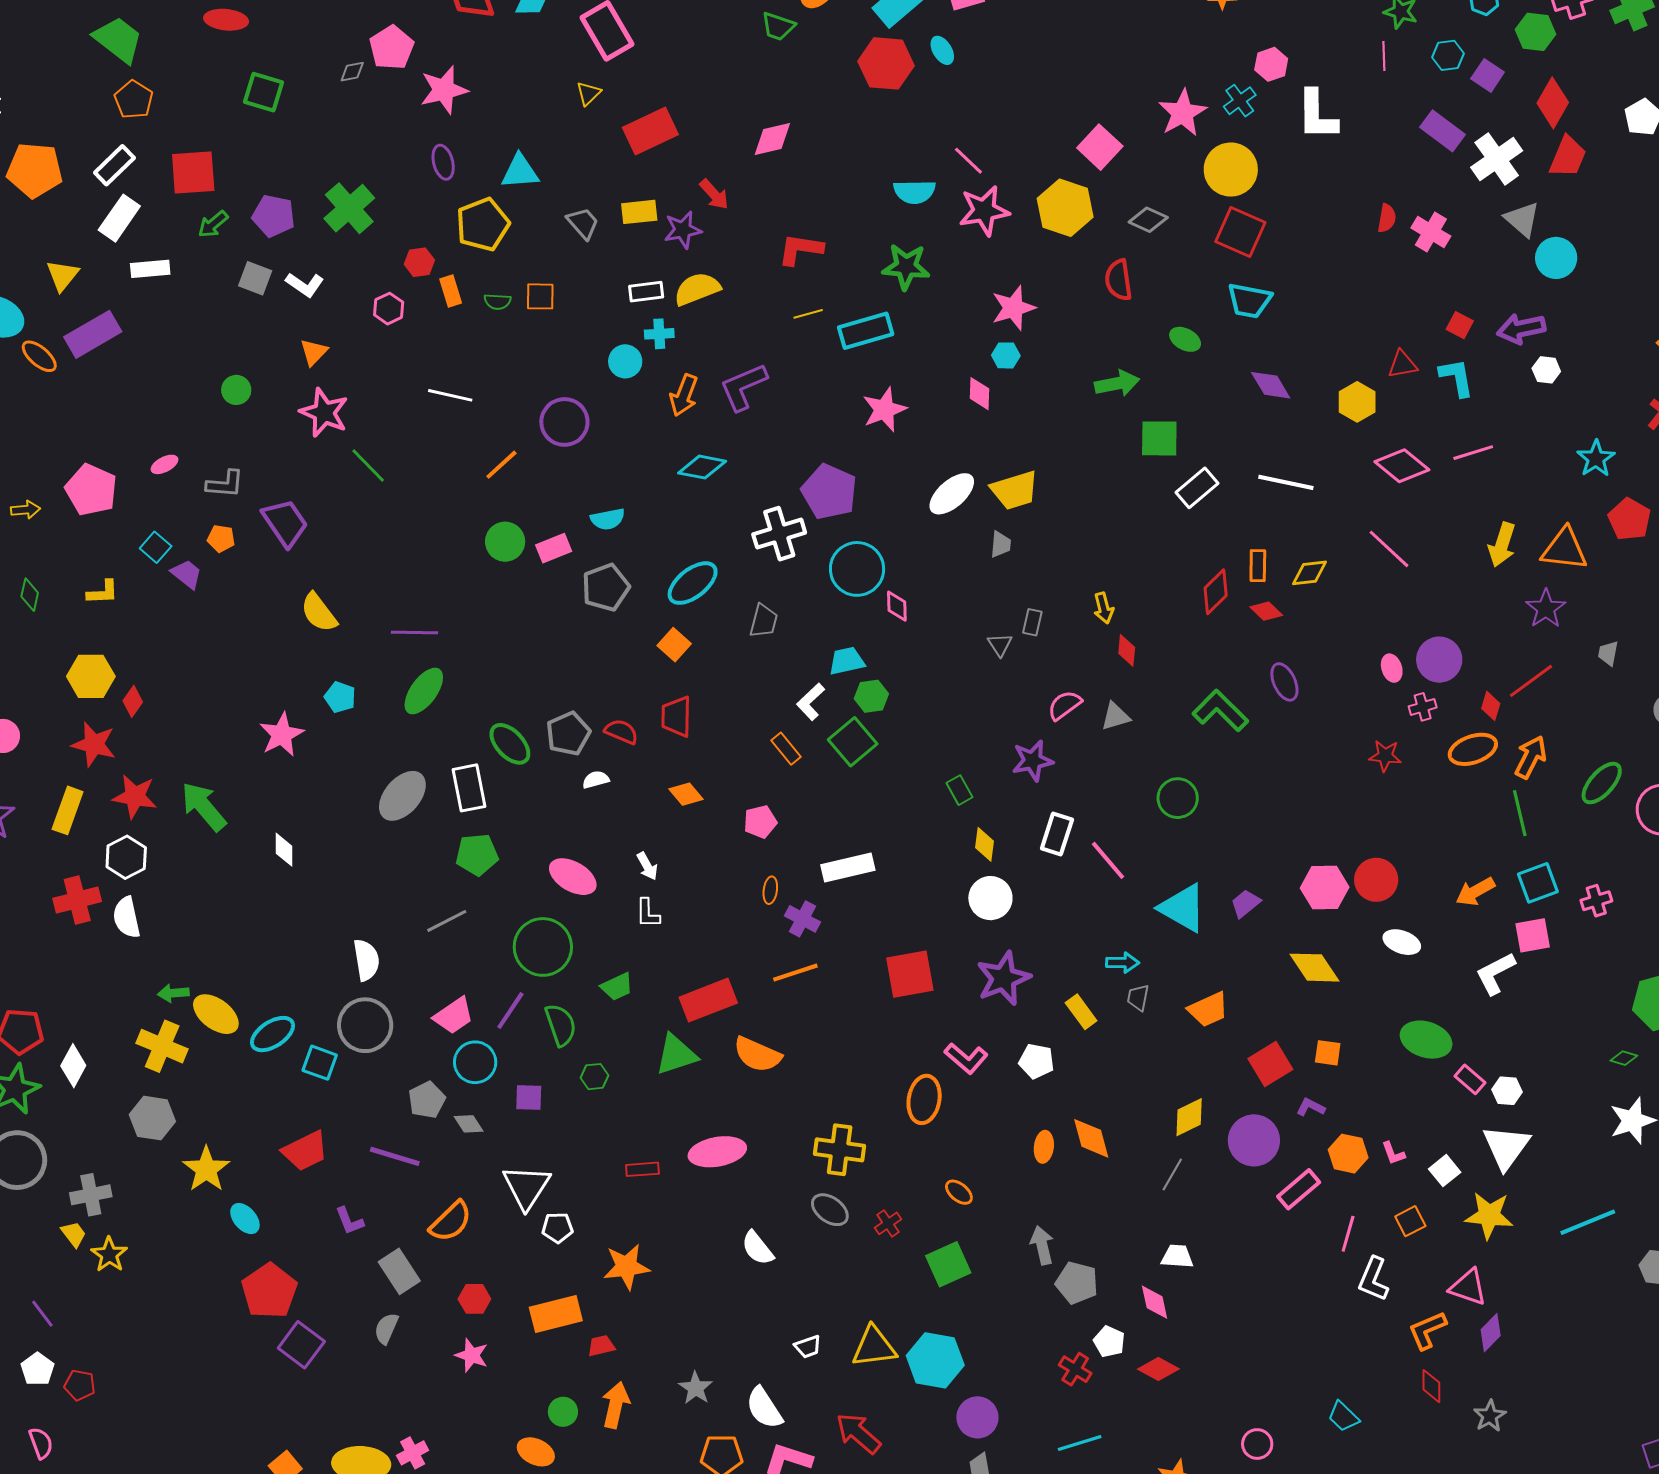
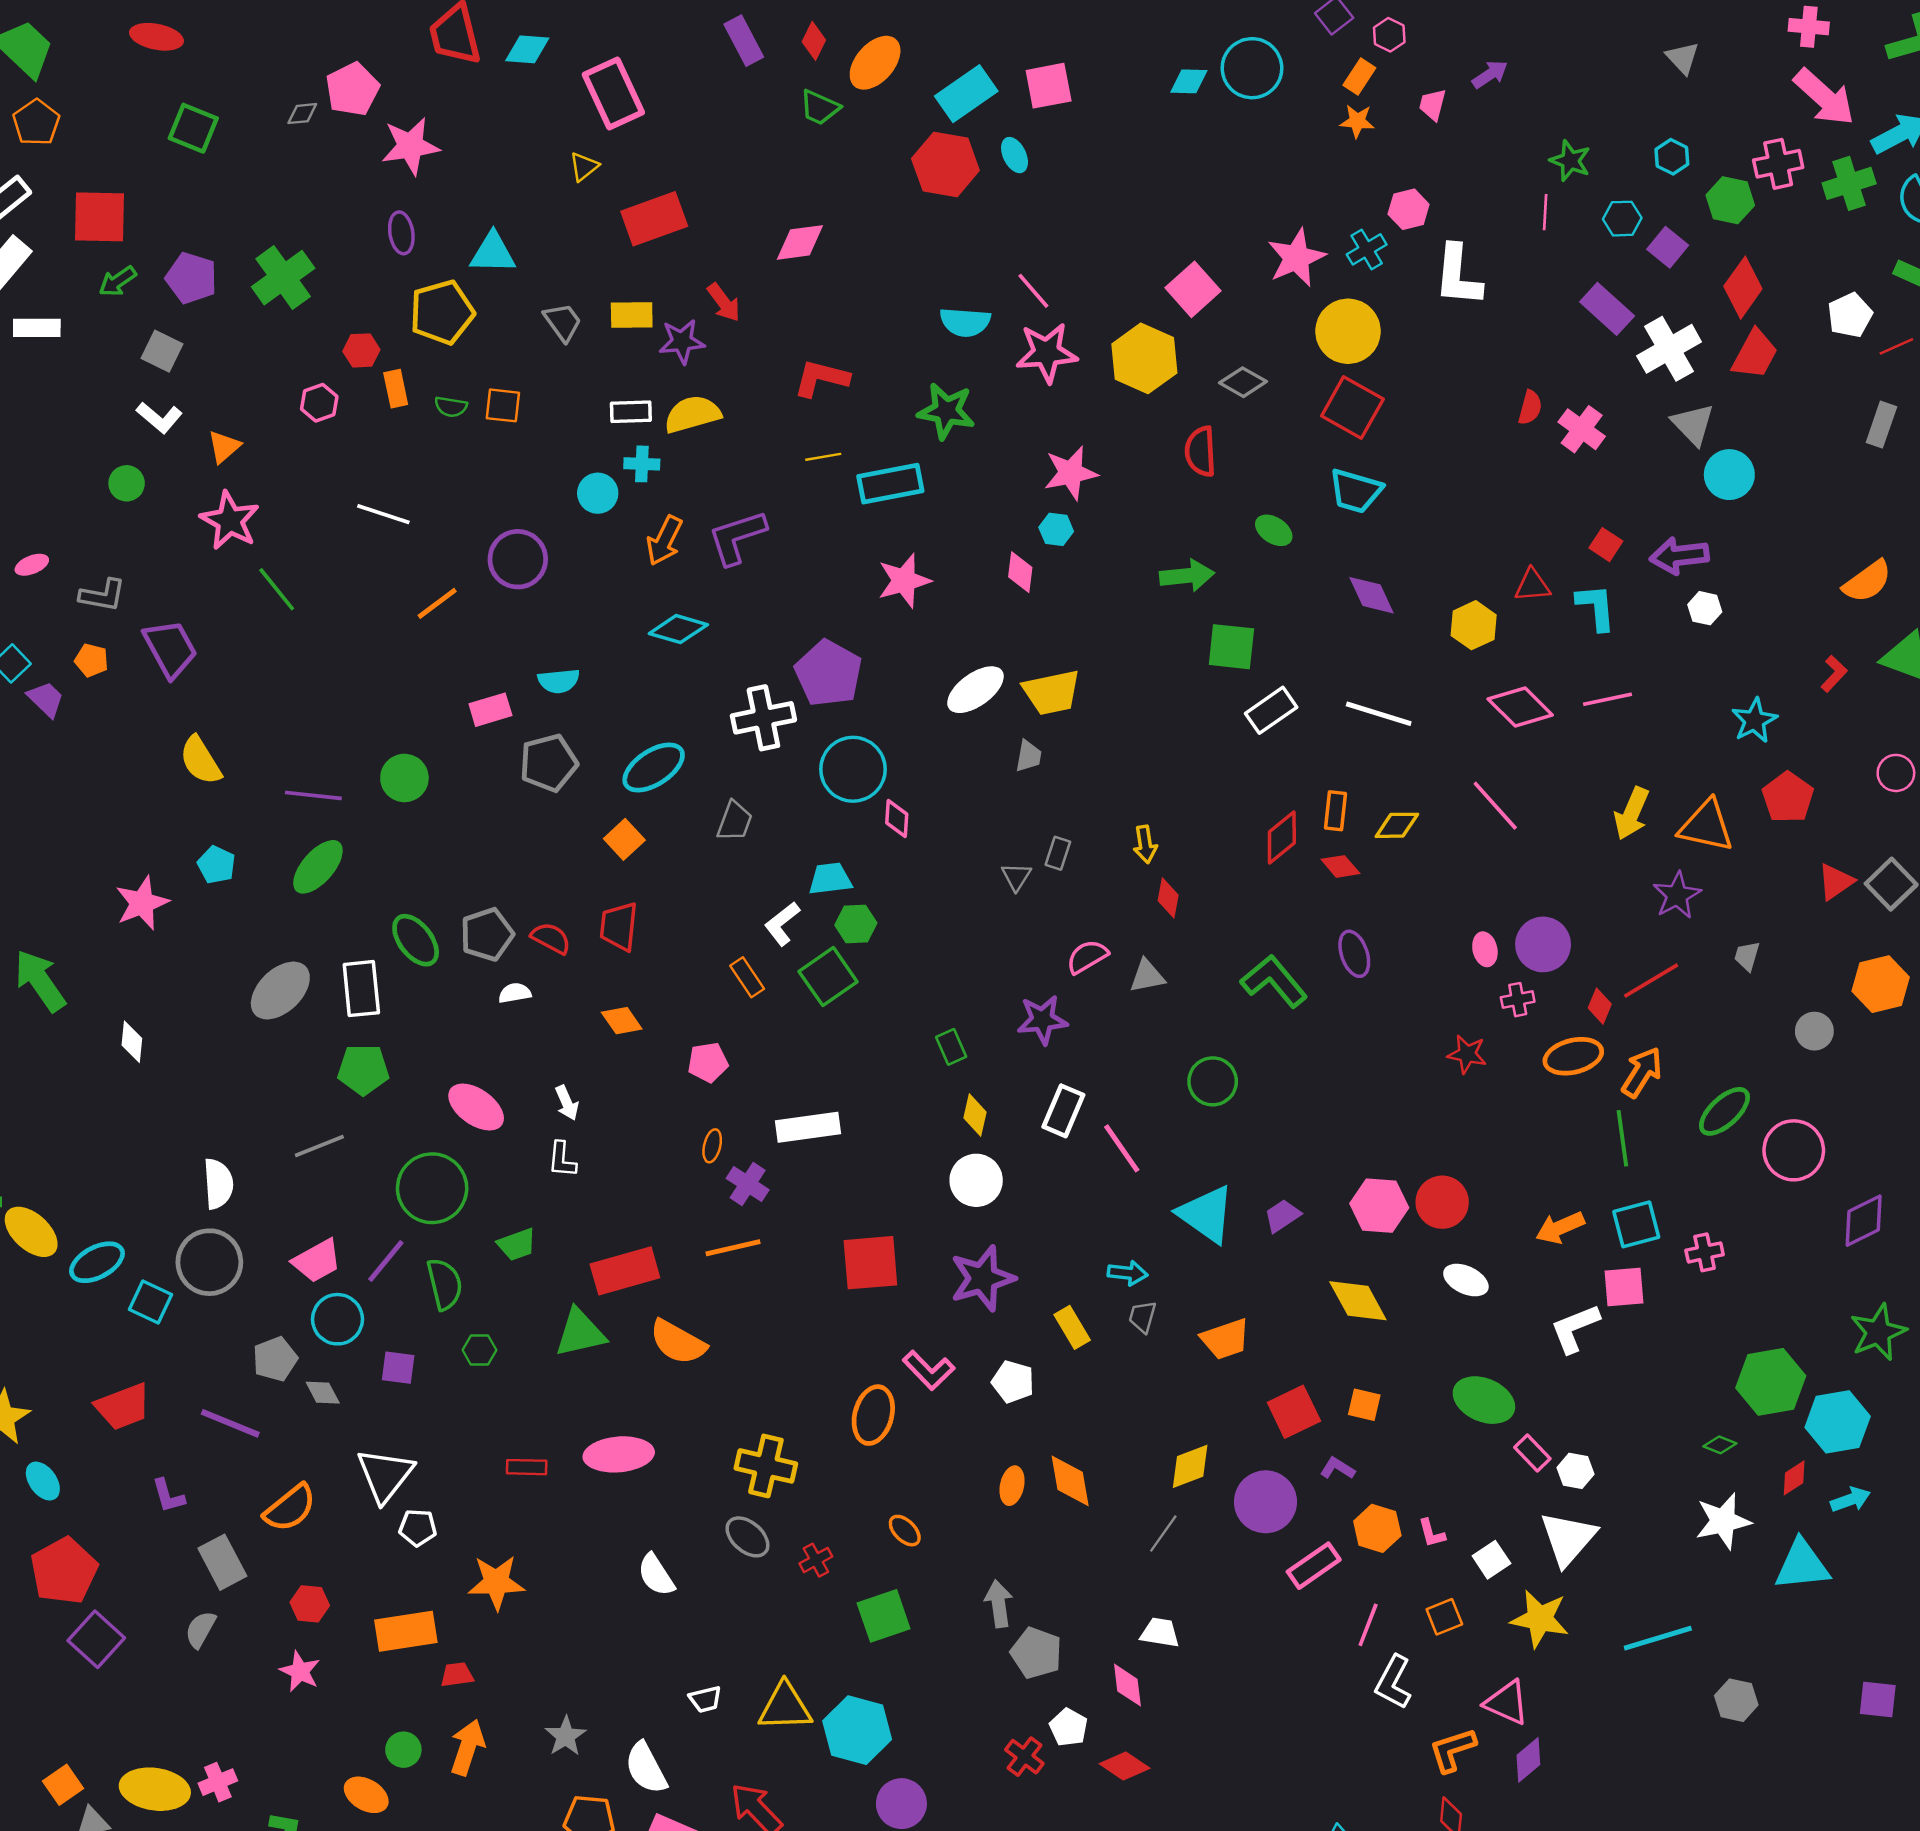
white L-shape: (305, 285) -> (159, 418), moved
green circle: (505, 542) -> (404, 778), moved

